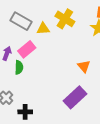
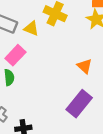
yellow triangle: (43, 29) -> (31, 28), turned 32

